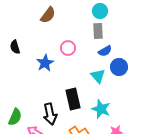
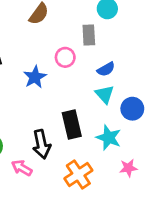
gray rectangle: (98, 31) -> (89, 35), moved
blue semicircle: (105, 51) -> (106, 69), moved
blue circle: (119, 67) -> (132, 109), moved

